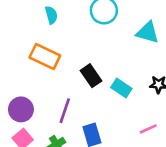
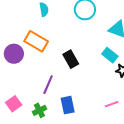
cyan rectangle: (121, 88) -> (110, 55), moved
purple circle: (21, 109) -> (14, 54), moved

